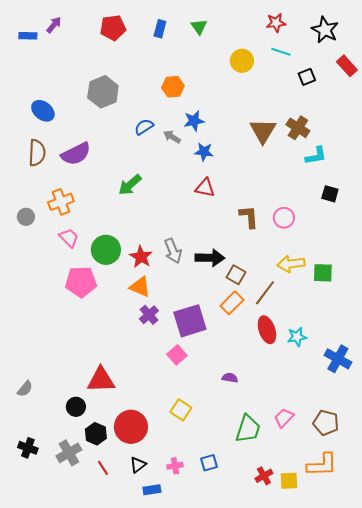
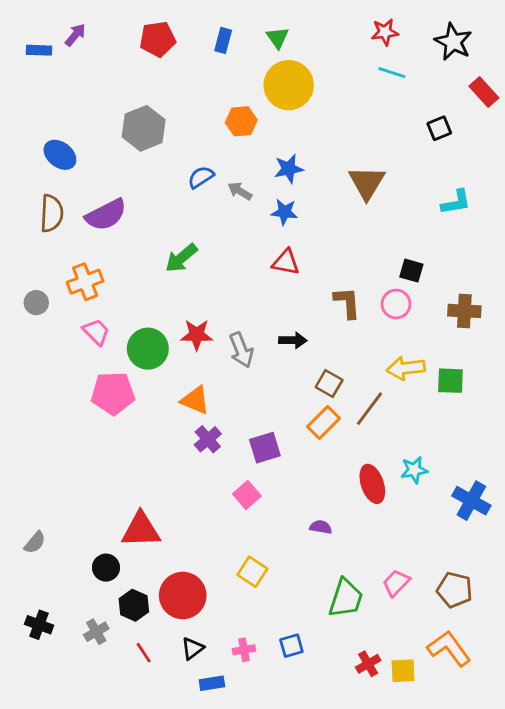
yellow circle: (242, 61) -> (289, 85), moved, size x1.5
black square: (307, 77) -> (439, 128), moved
blue star: (194, 121) -> (289, 169), moved
brown cross: (298, 128) -> (464, 311), moved, turned -30
cyan L-shape: (316, 156) -> (456, 202), moved
black square: (330, 194) -> (411, 271), moved
red star: (141, 257) -> (197, 335), moved, turned -30
black arrow: (210, 258) -> (293, 340), moved, size x0.7
purple square: (190, 321) -> (265, 448), size x0.7
red ellipse: (267, 330) -> (372, 484), moved
gray cross: (69, 453) -> (96, 632), size x0.7
orange L-shape: (322, 465) -> (449, 648), turned -124

